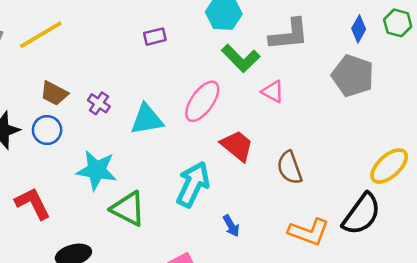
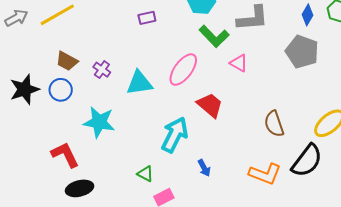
brown semicircle: (290, 168) -> (274, 124), moved
red L-shape: (33, 203) -> (65, 155), moved
green triangle: (128, 209) -> (145, 174), moved, size x0.6

